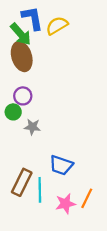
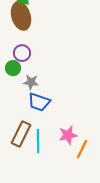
blue trapezoid: (61, 165) -> (39, 102), moved
pink star: (65, 204) -> (68, 135), moved

